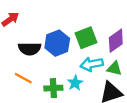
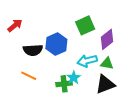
green square: (86, 38) -> (85, 25), moved
green cross: (53, 88) -> (64, 84), moved

